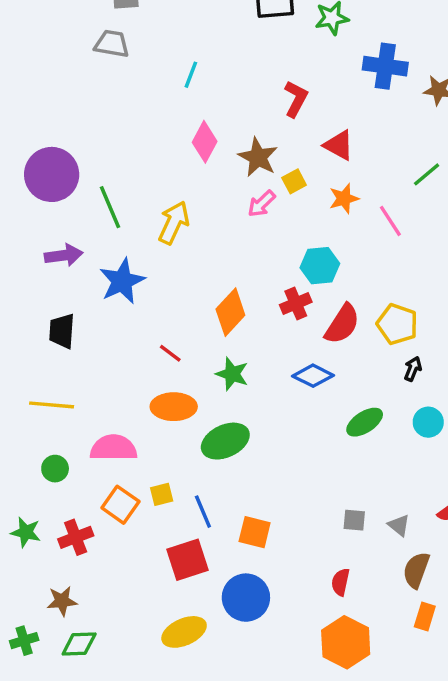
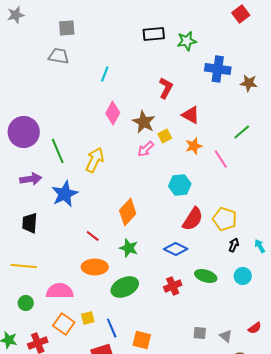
red cross: (296, 303) -> (173, 286), moved
green ellipse: (365, 422) -> (206, 276), turned 50

